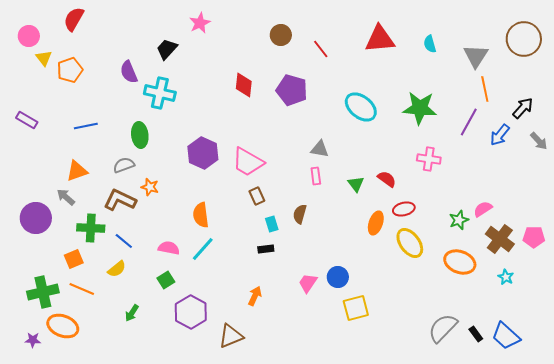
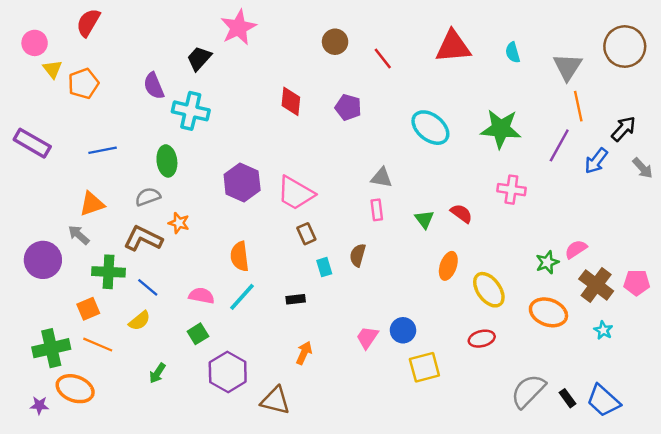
pink star: (200, 23) -> (238, 27), size x1.4
purple pentagon: (292, 90) -> (348, 107), size x0.7
purple rectangle: (27, 120) -> (32, 143), size x1.4
red ellipse: (404, 209) -> (482, 339), moved
black rectangle: (266, 249) -> (296, 299), moved
brown triangle: (231, 336) -> (275, 401), turned 36

